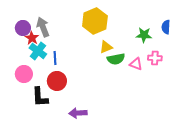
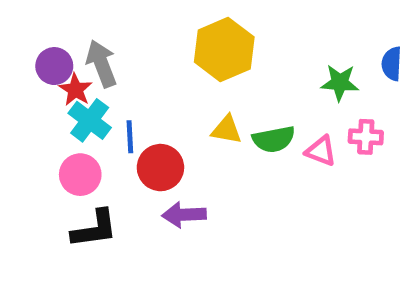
yellow triangle: (106, 47) -> (227, 130), moved, turned 32
pink circle: (24, 74) -> (80, 175), moved
red circle: (57, 81) -> (160, 168), moved
black L-shape: (40, 97) -> (94, 229), turned -95
purple arrow: (78, 113) -> (184, 215), moved

